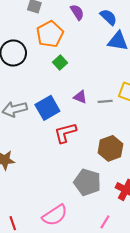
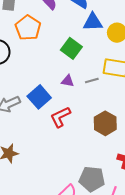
green square: (60, 62) -> (71, 48), moved, size x1.5
gray pentagon: (87, 182) -> (92, 179), moved

